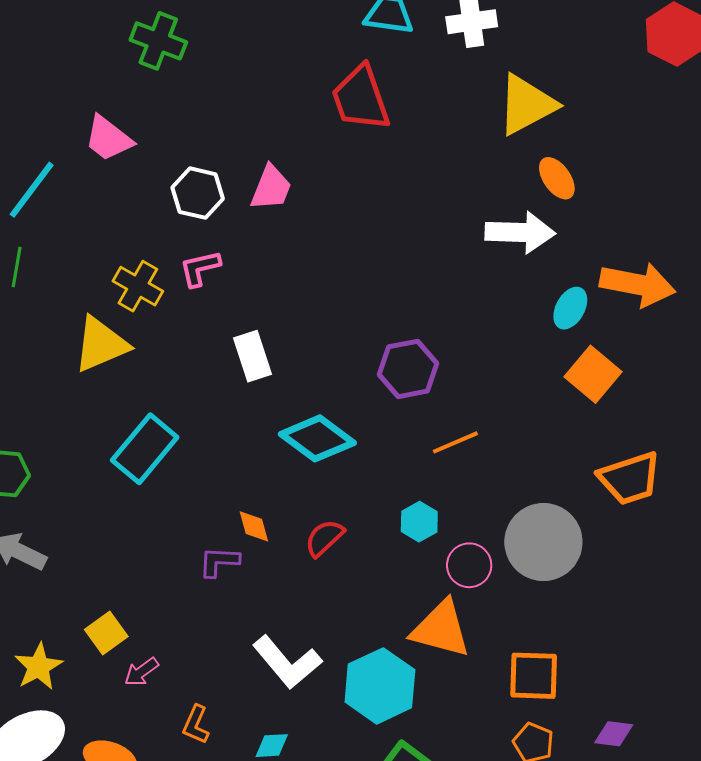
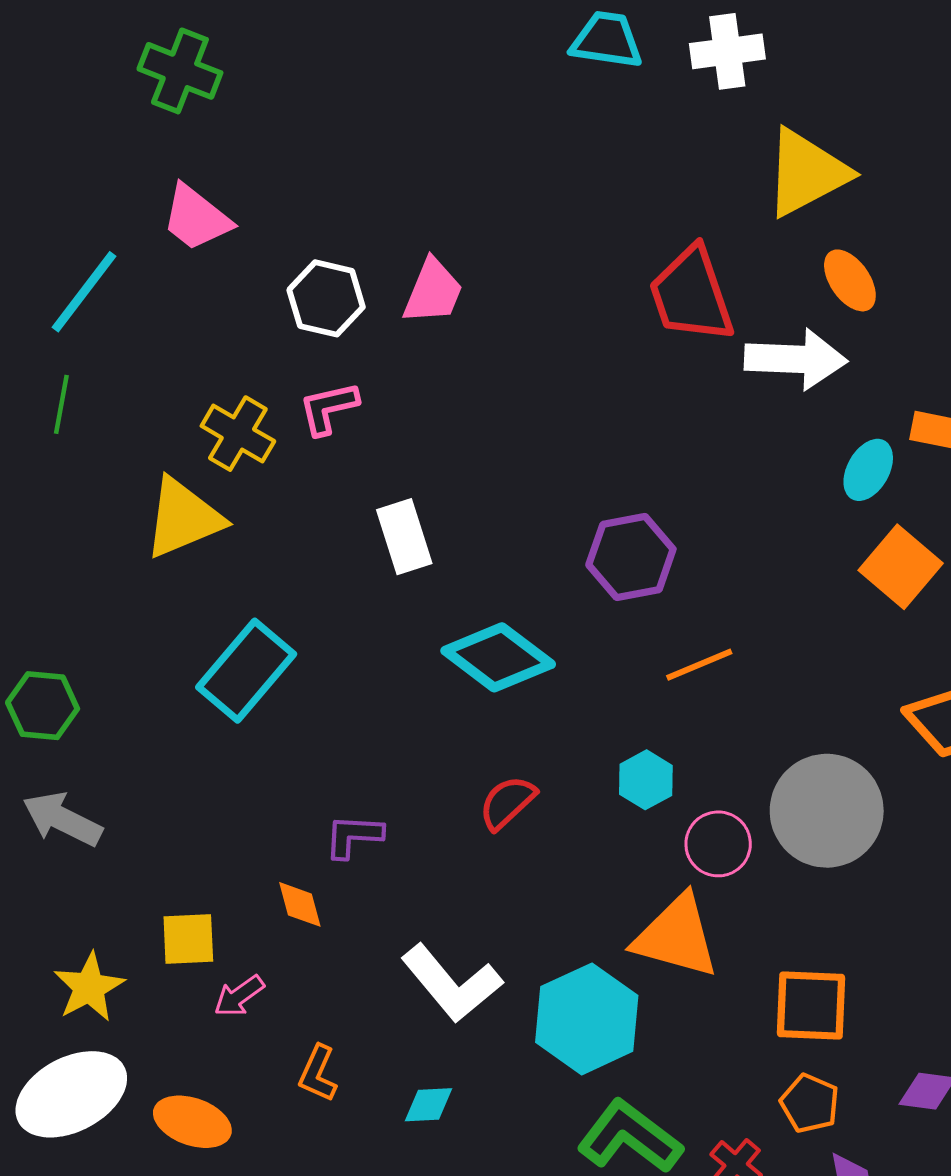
green cross: (158, 41) -> (180, 71), moved
red trapezoid: (361, 98) -> (691, 295), moved
orange diamond: (254, 526) -> (300, 904), moved
yellow square: (106, 633) -> (188, 939), turned 33

